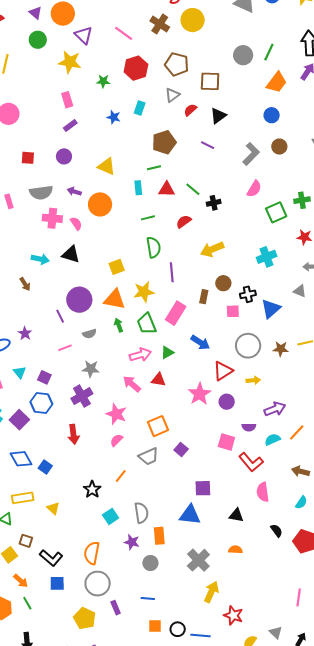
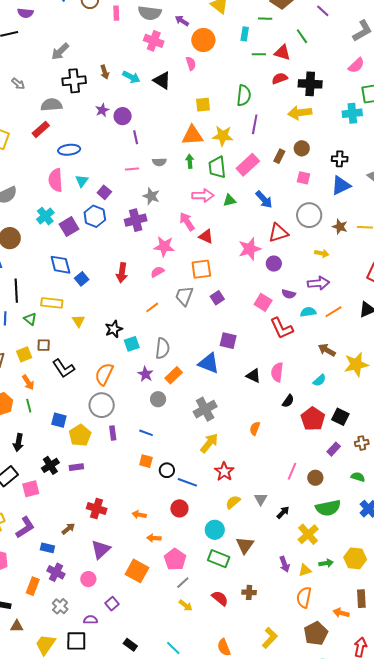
red triangle: (167, 189) -> (282, 53), moved
green line: (193, 189) -> (302, 36), moved
black cross: (214, 203) -> (310, 84), moved, size x1.6
green line: (148, 218) -> (259, 54), moved
pink semicircle: (76, 223) -> (191, 63), moved
cyan cross: (267, 257) -> (352, 113), moved
brown arrow: (25, 284) -> (105, 72), moved
black cross: (248, 294) -> (340, 159), moved
orange triangle: (115, 299) -> (192, 135), turned -30
purple circle: (79, 300) -> (123, 116), moved, size x0.7
purple star: (25, 333) -> (102, 110), moved
red triangle: (158, 380) -> (206, 236), moved
yellow arrow: (253, 380) -> (322, 253), moved
pink star: (116, 414) -> (164, 246), turned -30
red arrow: (73, 434) -> (122, 273), moved
gray trapezoid: (149, 456) -> (184, 296), turned 120
black star: (92, 489) -> (114, 329), moved
pink semicircle: (263, 492) -> (277, 372), moved
black semicircle: (276, 531) -> (288, 401), turned 56
orange rectangle: (159, 536) -> (174, 375), turned 36
brown square: (26, 541) -> (44, 345), turned -32
orange semicircle: (235, 550) -> (255, 428), moved, turned -88
blue square: (57, 583) -> (59, 420), moved

